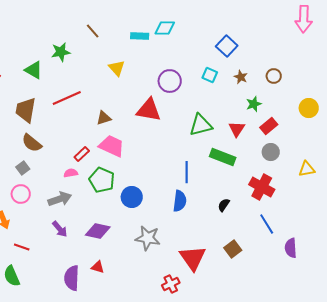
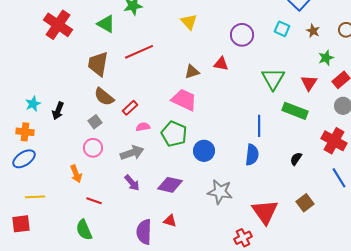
red triangle: (149, 110) -> (221, 64), size x0.6
brown triangle: (104, 118) -> (192, 72), moved
green triangle: (201, 125) -> (273, 79), turned -45
red rectangle: (82, 154) -> (130, 108), moved

